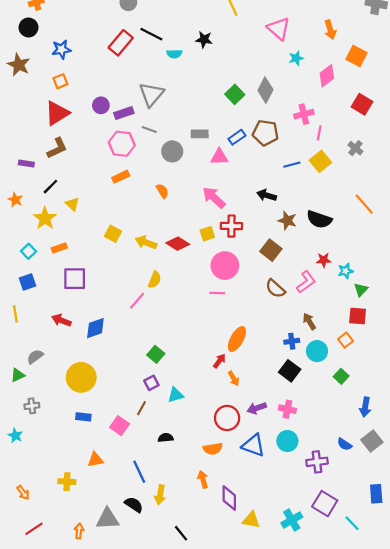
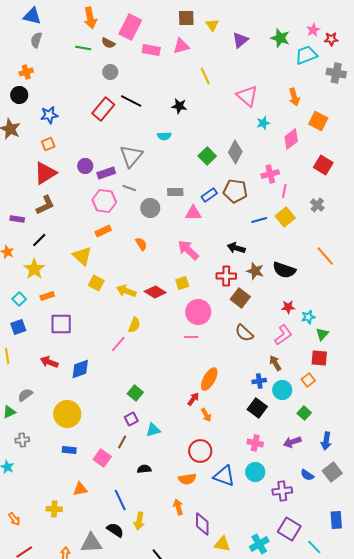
cyan semicircle: (174, 54) -> (164, 136), moved
yellow triangle: (72, 204) -> (82, 256), moved, size x1.5
red cross: (231, 226) -> (226, 276), moved
pink L-shape: (306, 282) -> (283, 335), moved
purple arrow: (257, 408) -> (292, 442), moved

